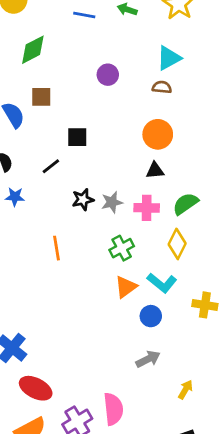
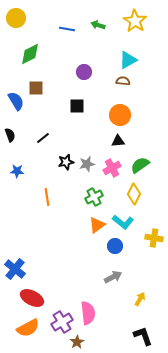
black square: (77, 137) -> (77, 106), moved
blue star: (15, 197) -> (17, 171), moved
pink cross: (147, 208) -> (112, 168), turned -30

